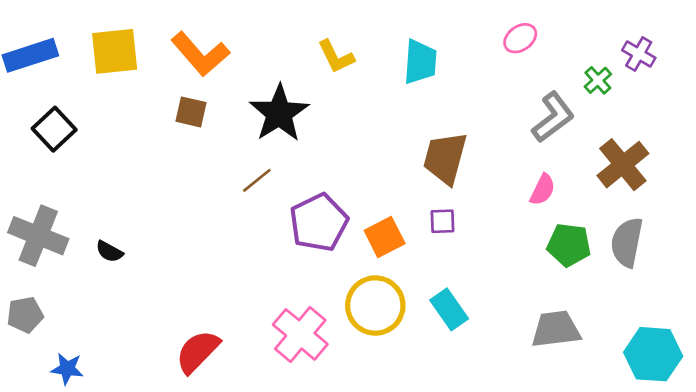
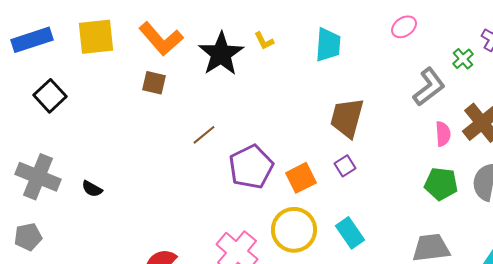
yellow L-shape: (336, 57) -> (264, 41), size x0.7
black star: (279, 113) -> (221, 54), moved
pink semicircle: (543, 190) -> (443, 134), moved, turned -30
purple square: (442, 221) -> (345, 166), turned -30

